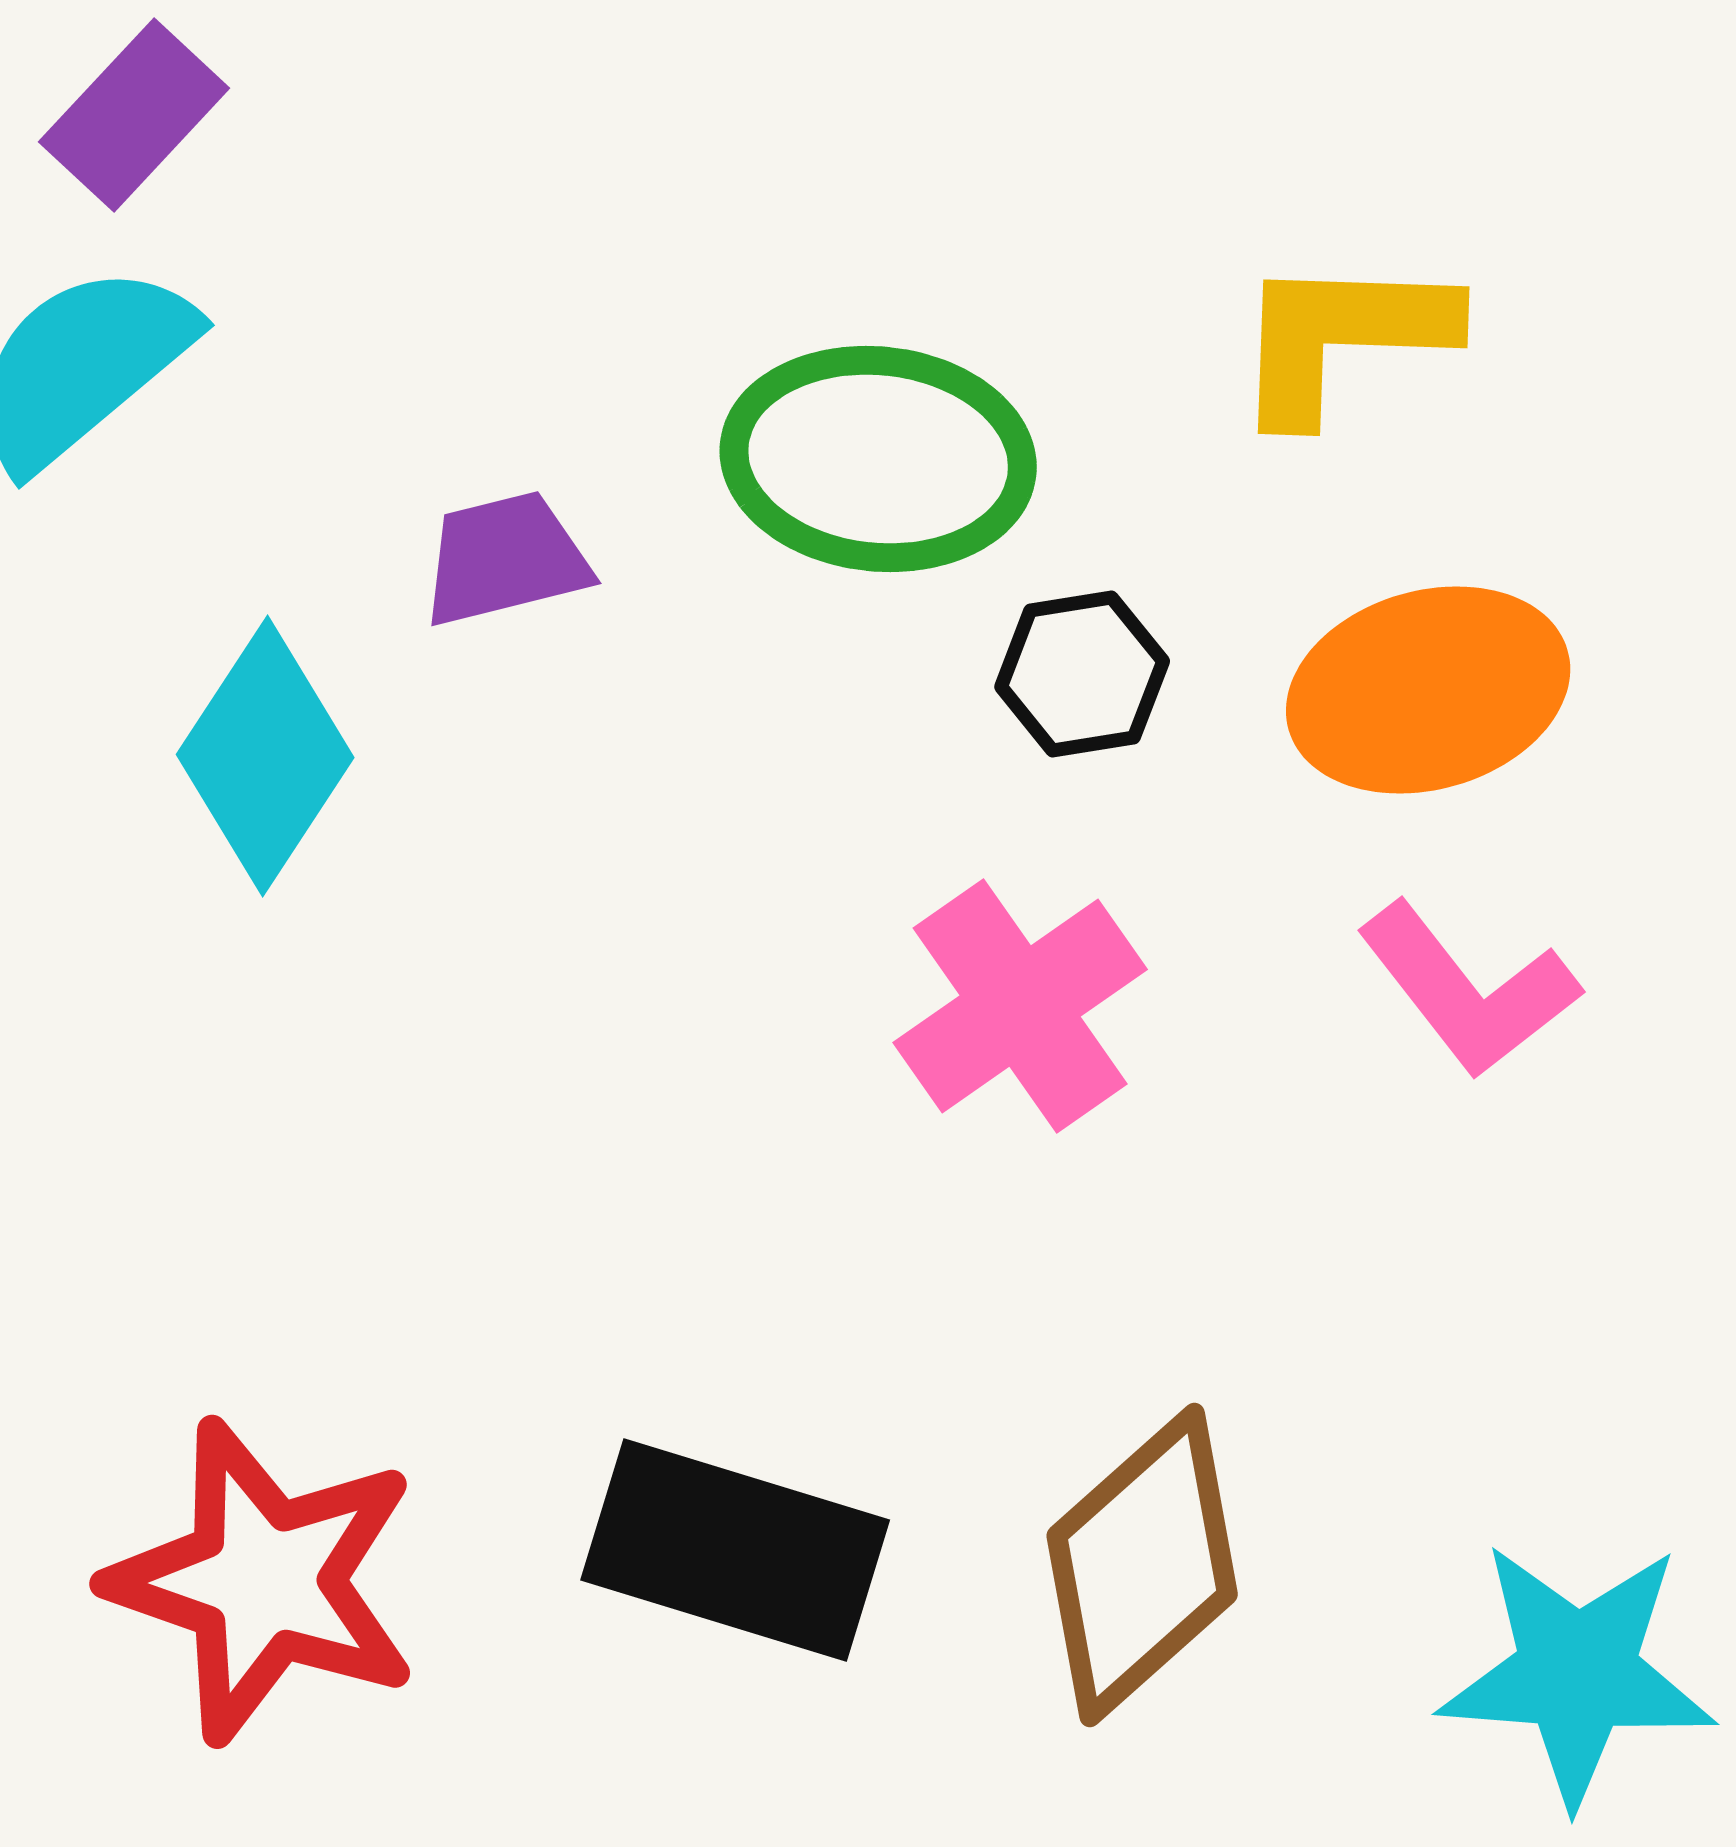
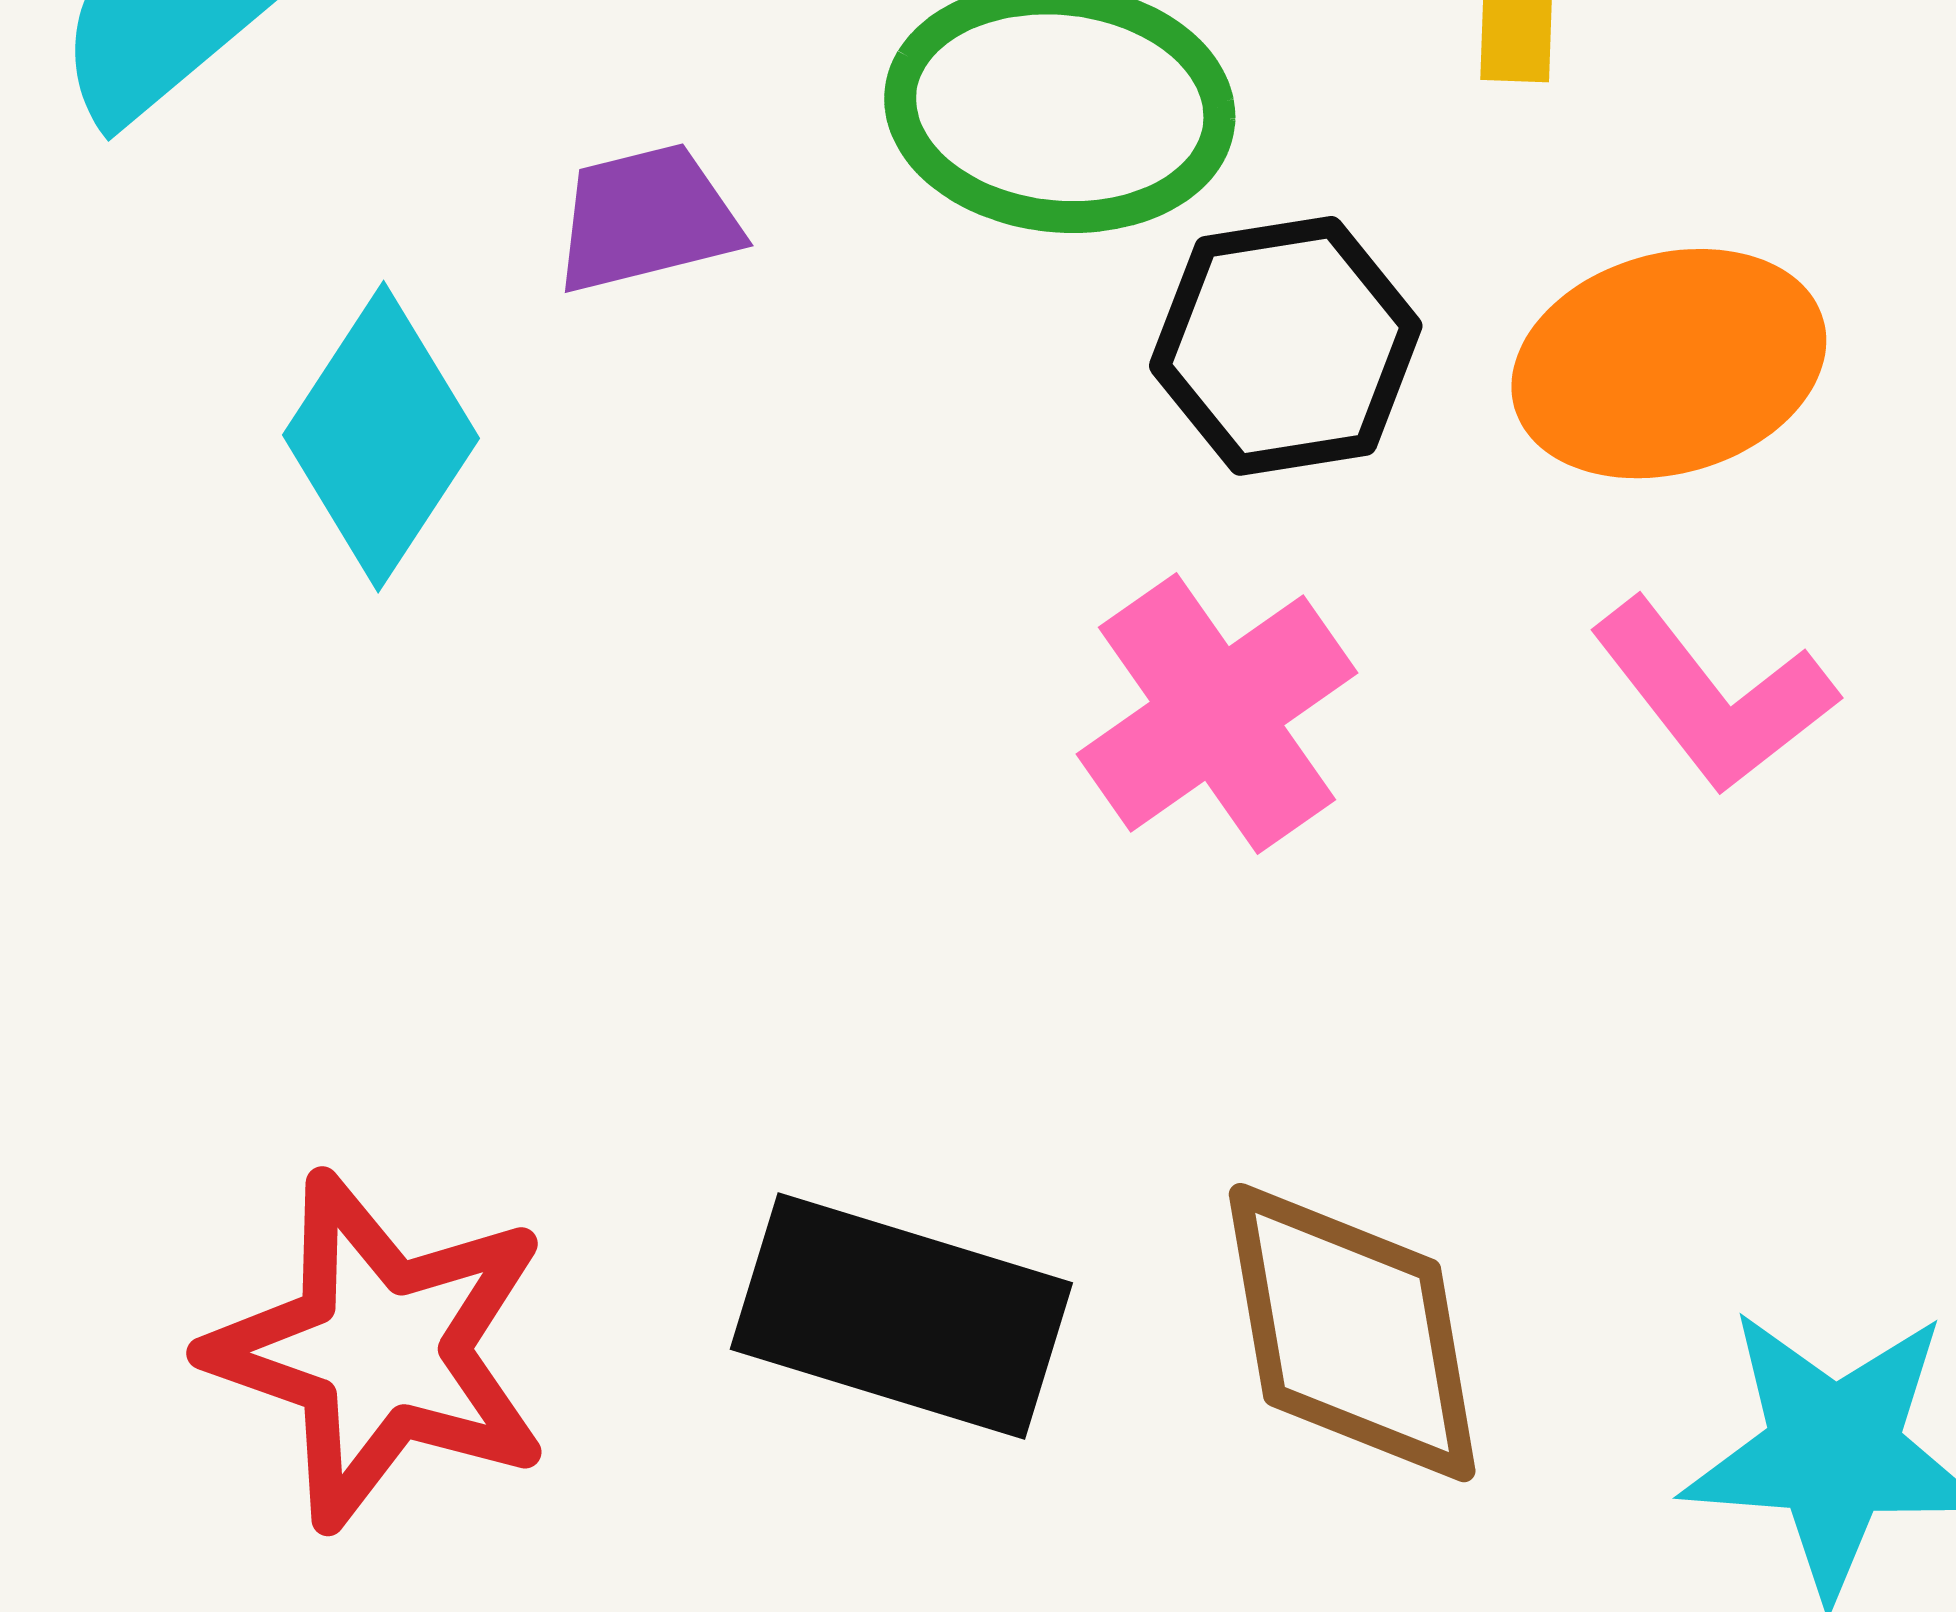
black hexagon: (1082, 674) -> (1286, 346), size x1.4
brown diamond: (1142, 1565) -> (1352, 1333), turned -58

